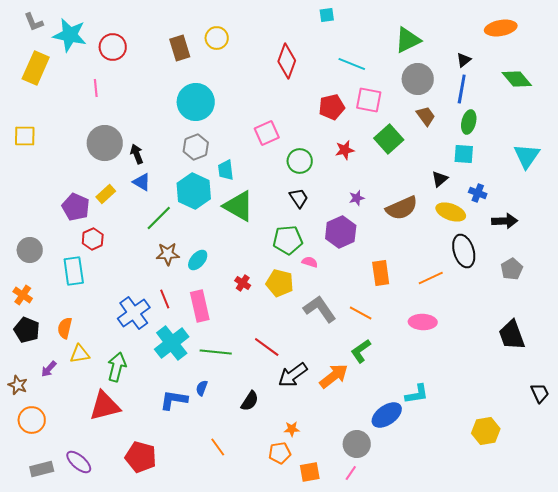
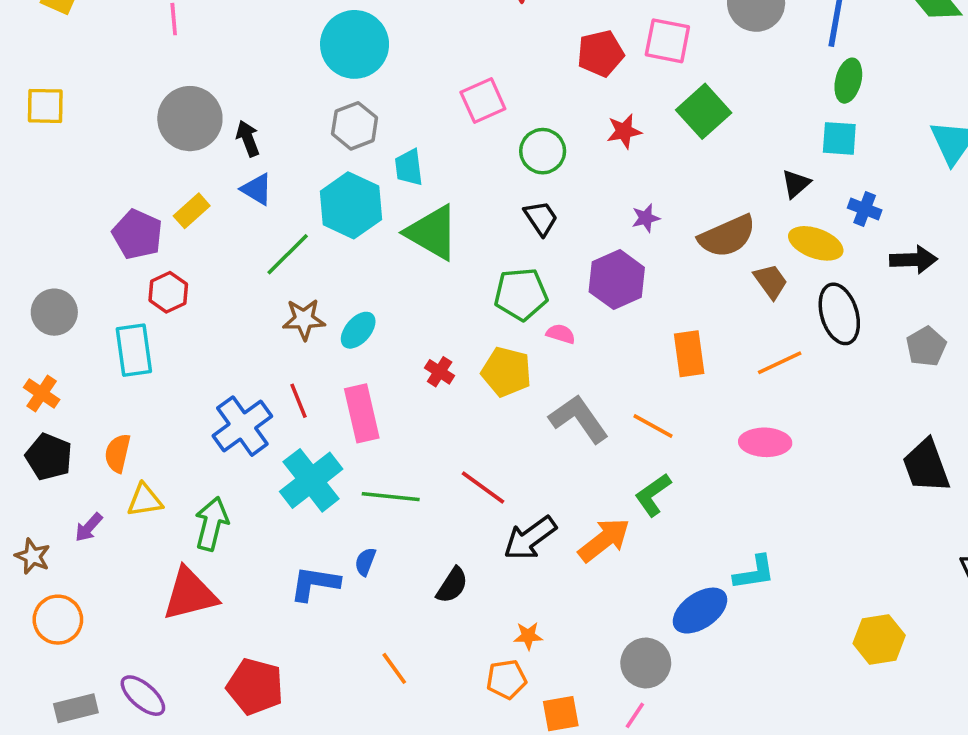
brown trapezoid: (426, 116) -> (771, 281), moved

